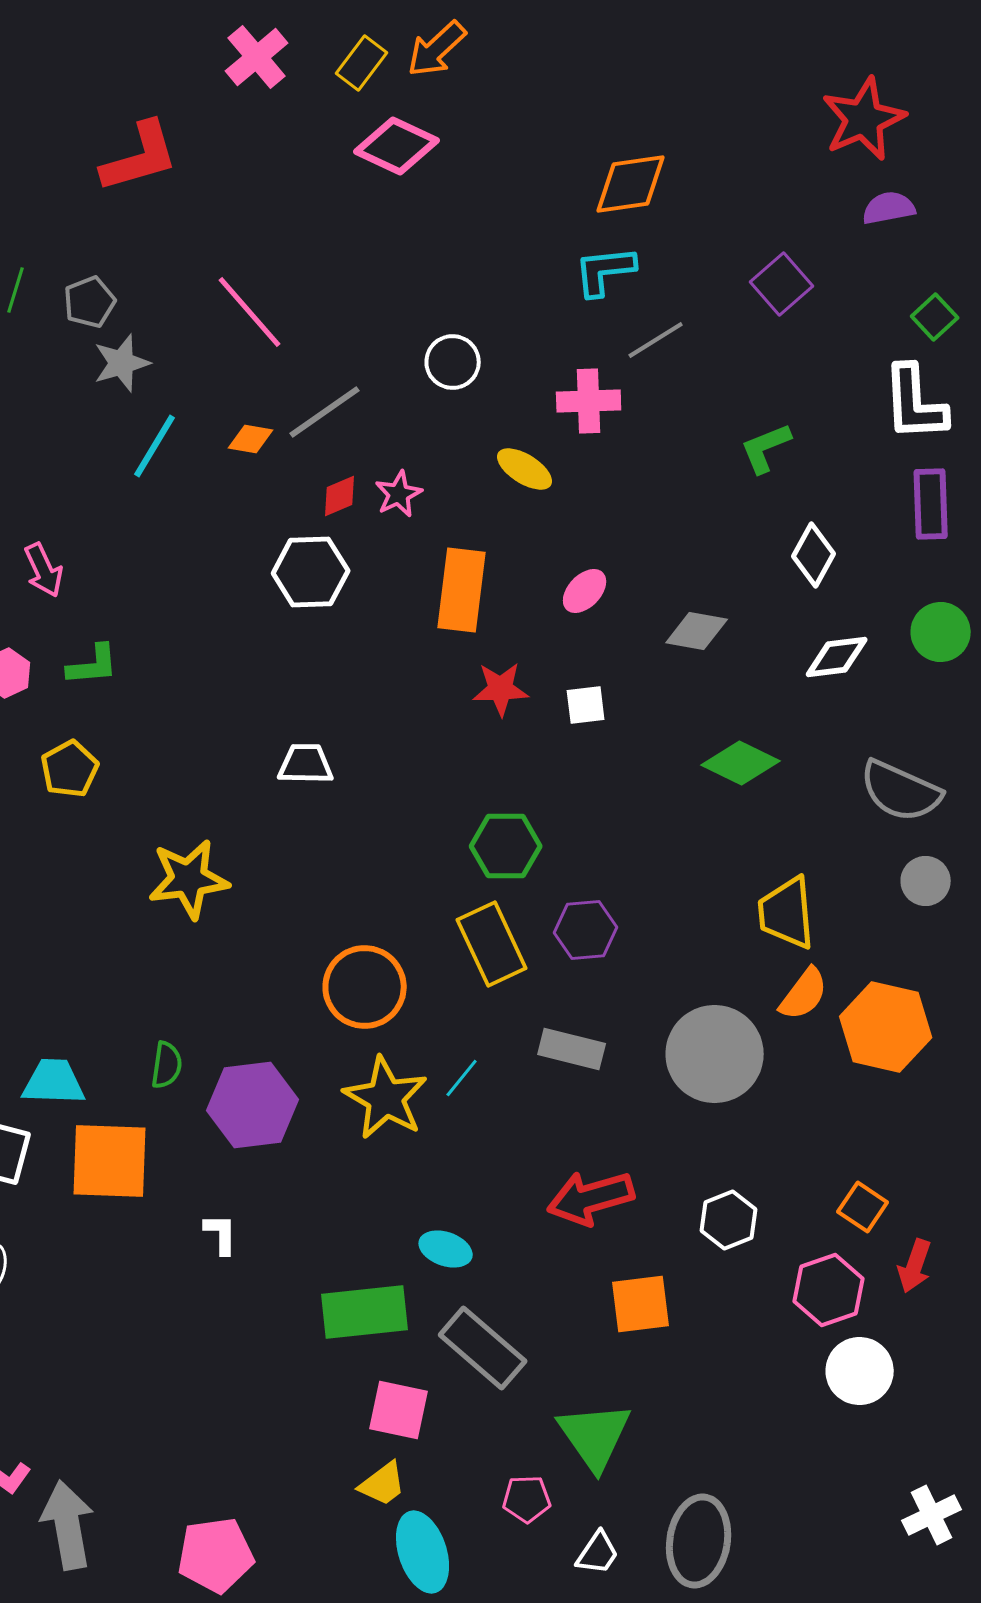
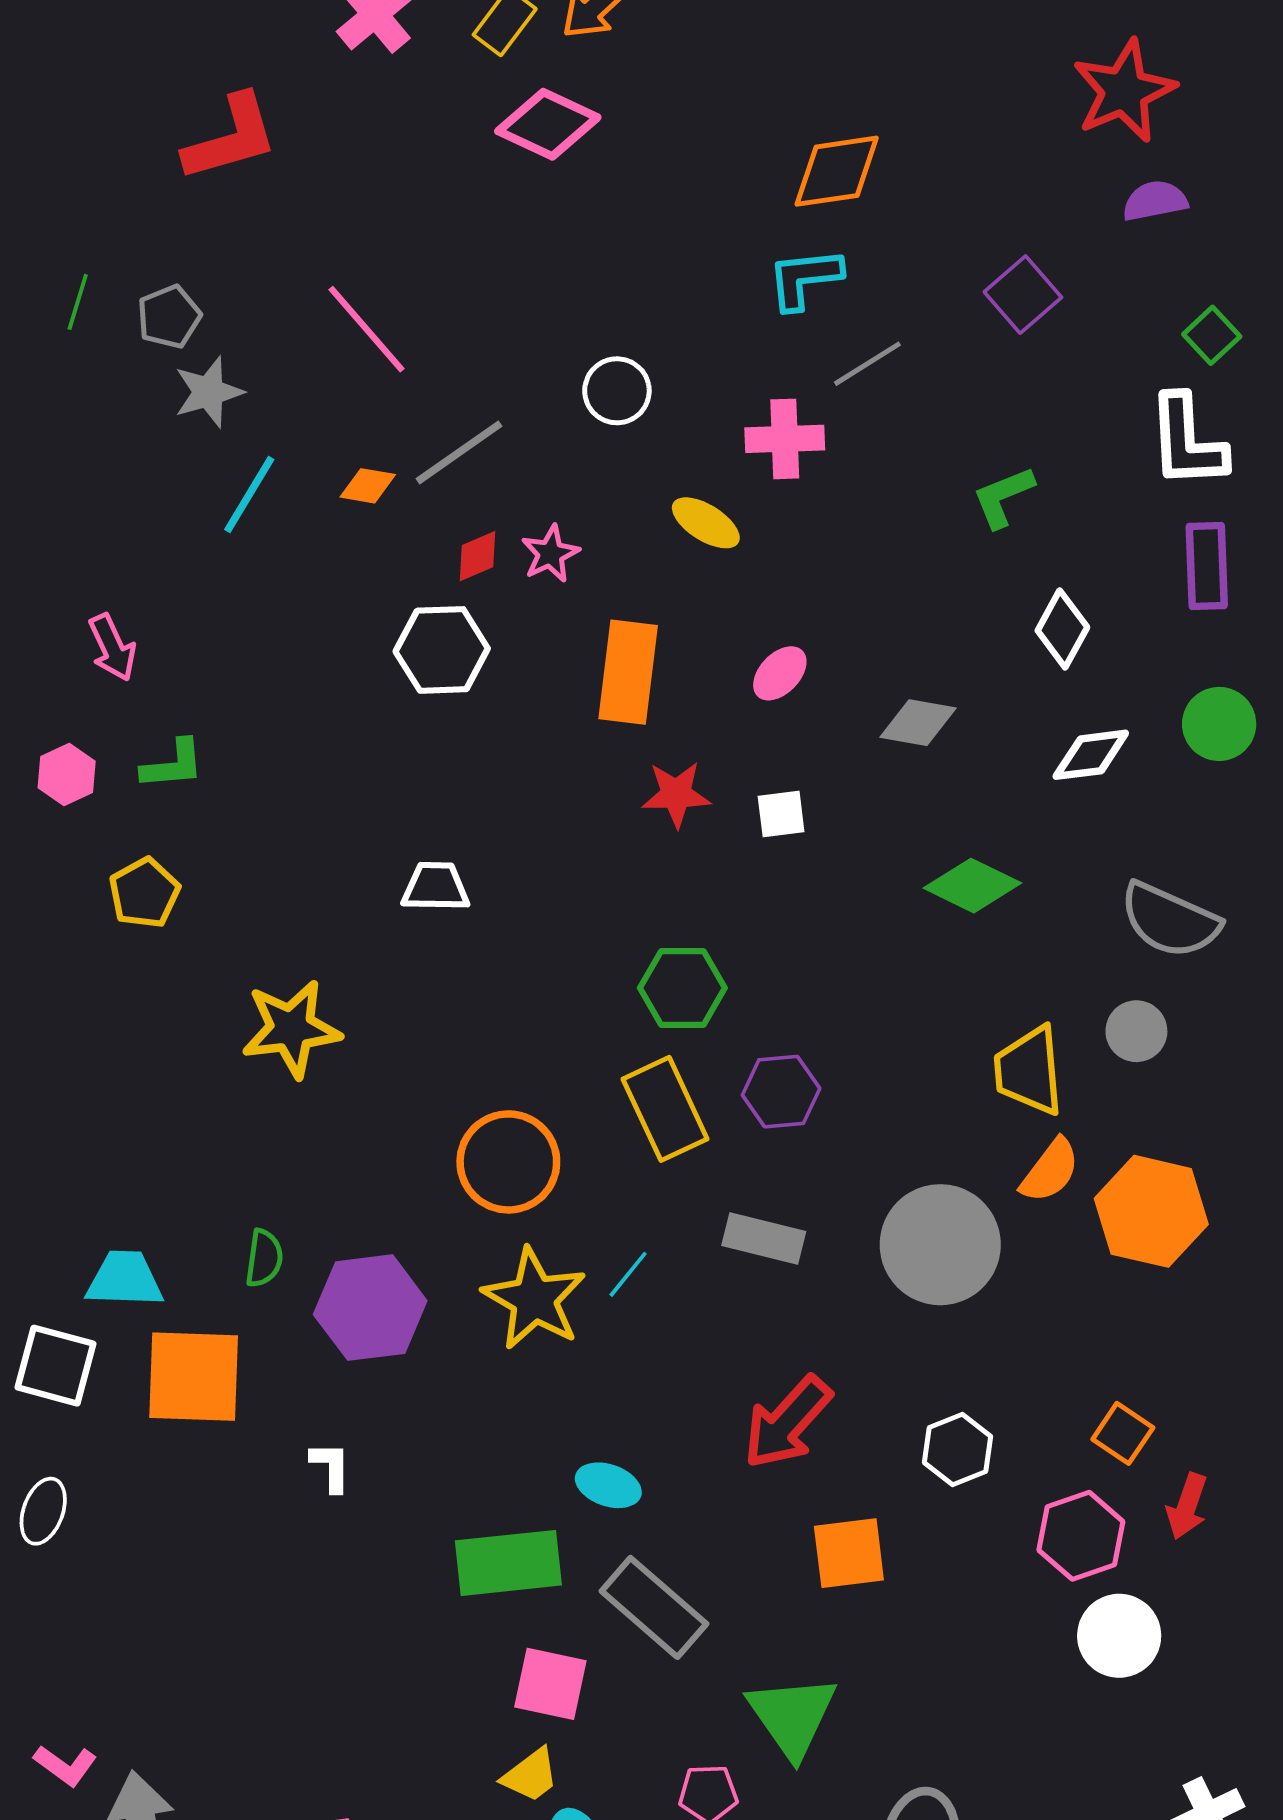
gray circle: (926, 881) -> (1136, 1031), moved
red arrow: (591, 1198) -> (787, 1422), turned -32

